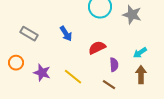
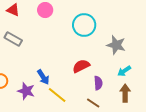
gray star: (132, 15) -> (116, 45), moved
gray rectangle: (29, 34) -> (13, 39), moved
blue arrow: (66, 34) -> (43, 77), moved

